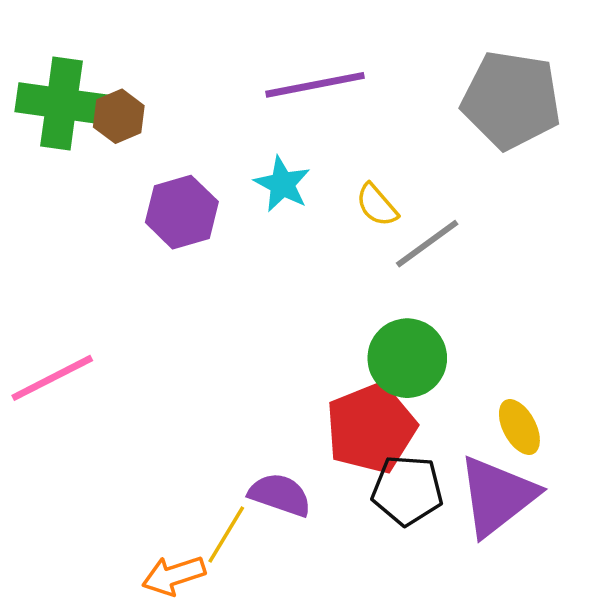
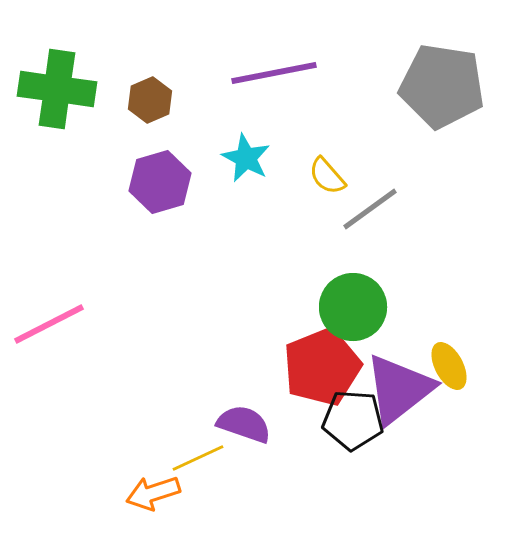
brown hexagon: (119, 116) -> (150, 100), moved
purple triangle: (497, 496) -> (399, 389), moved
yellow line: (226, 534) -> (198, 458), turned 34

